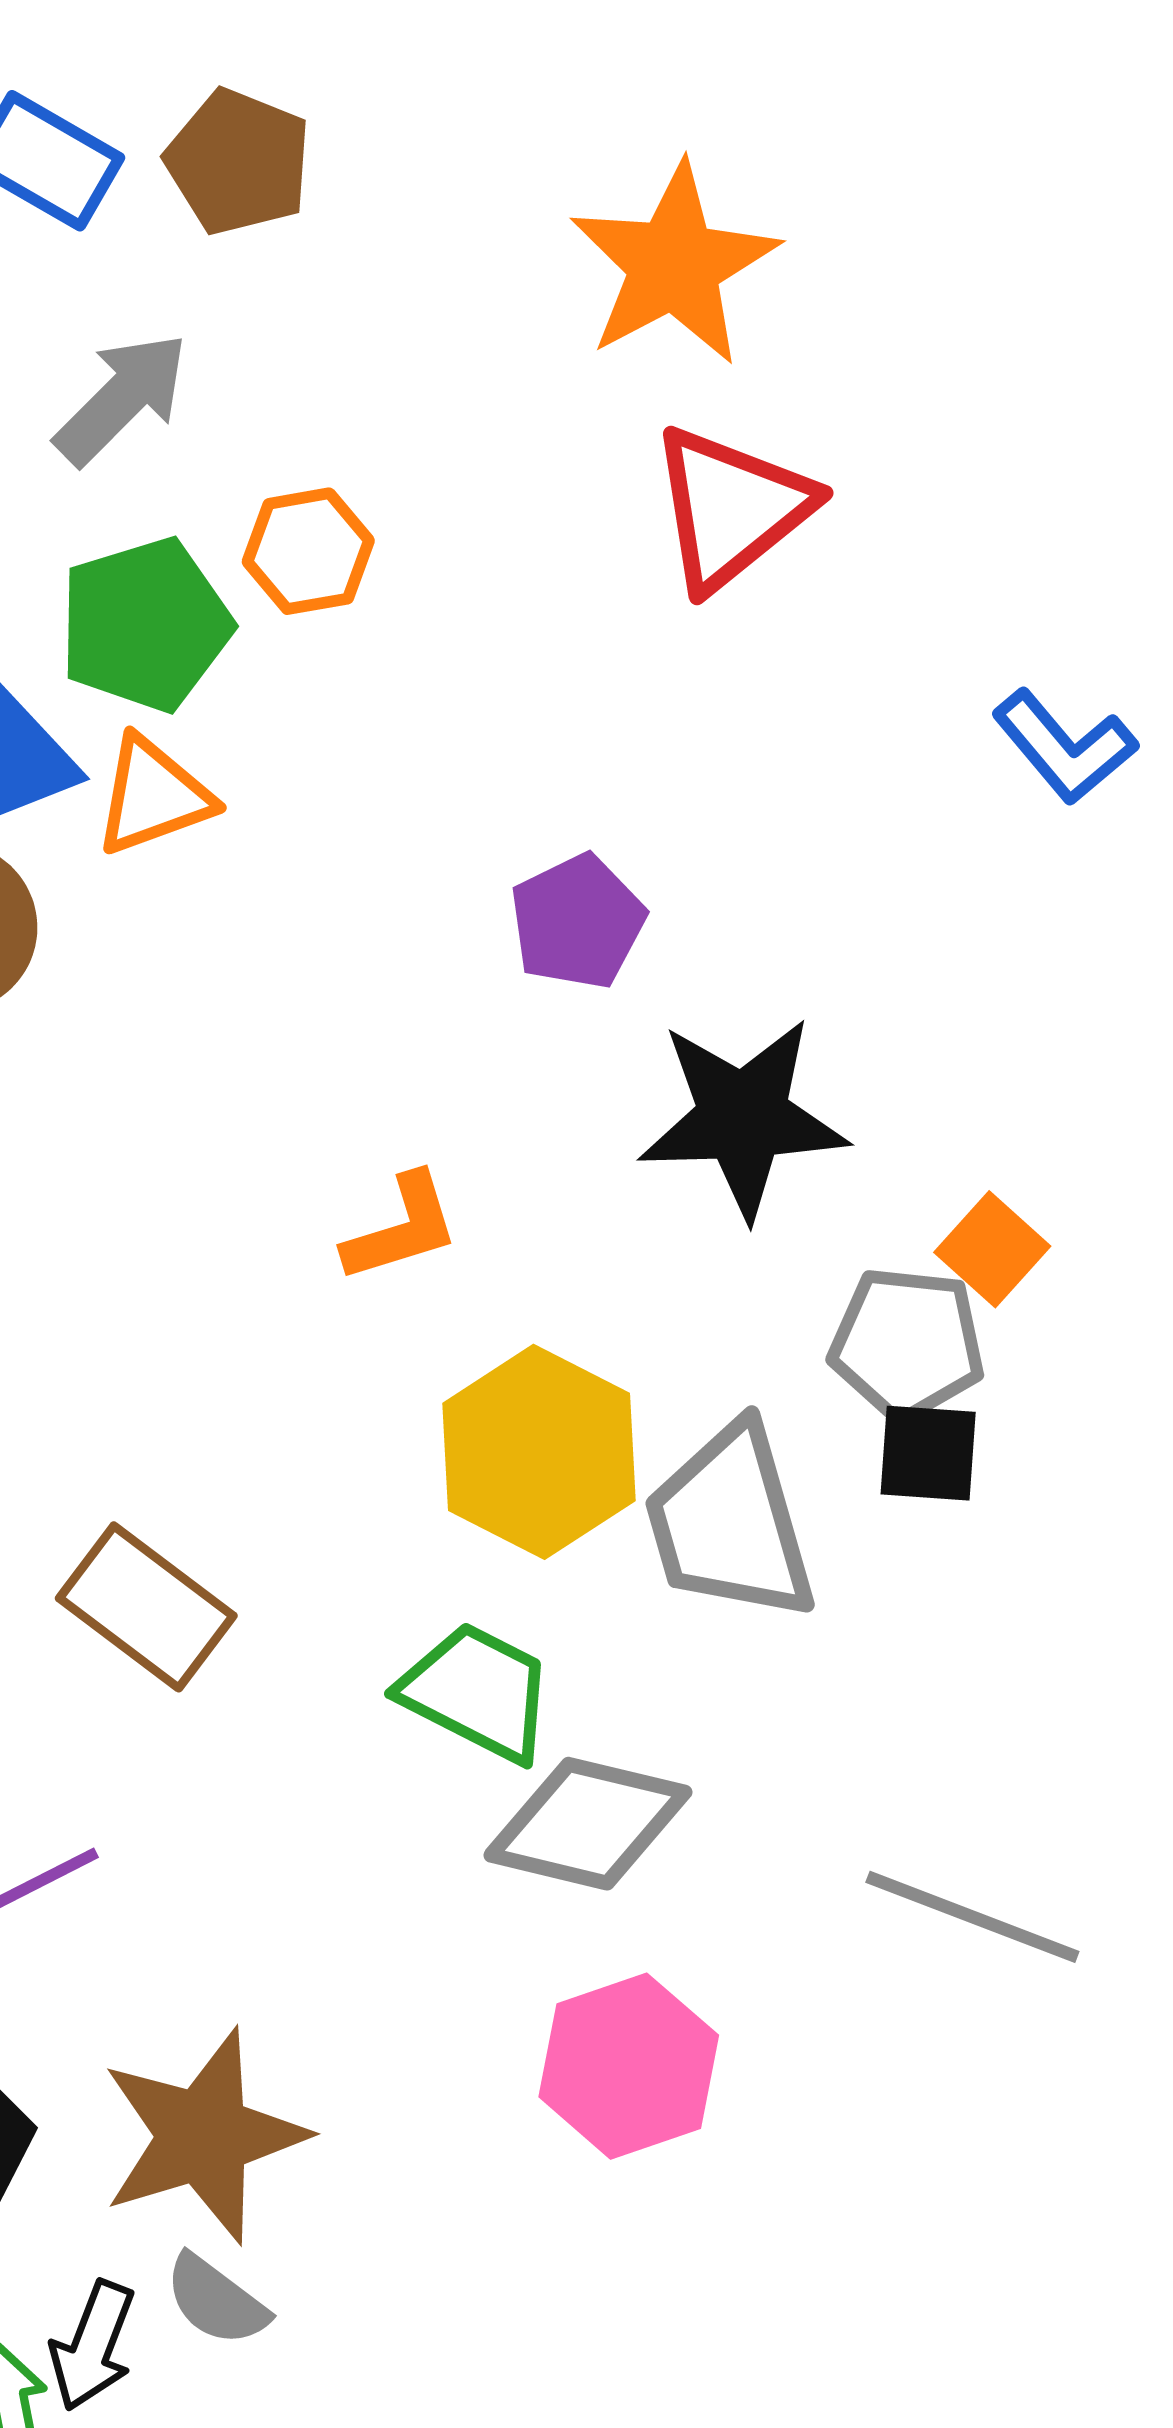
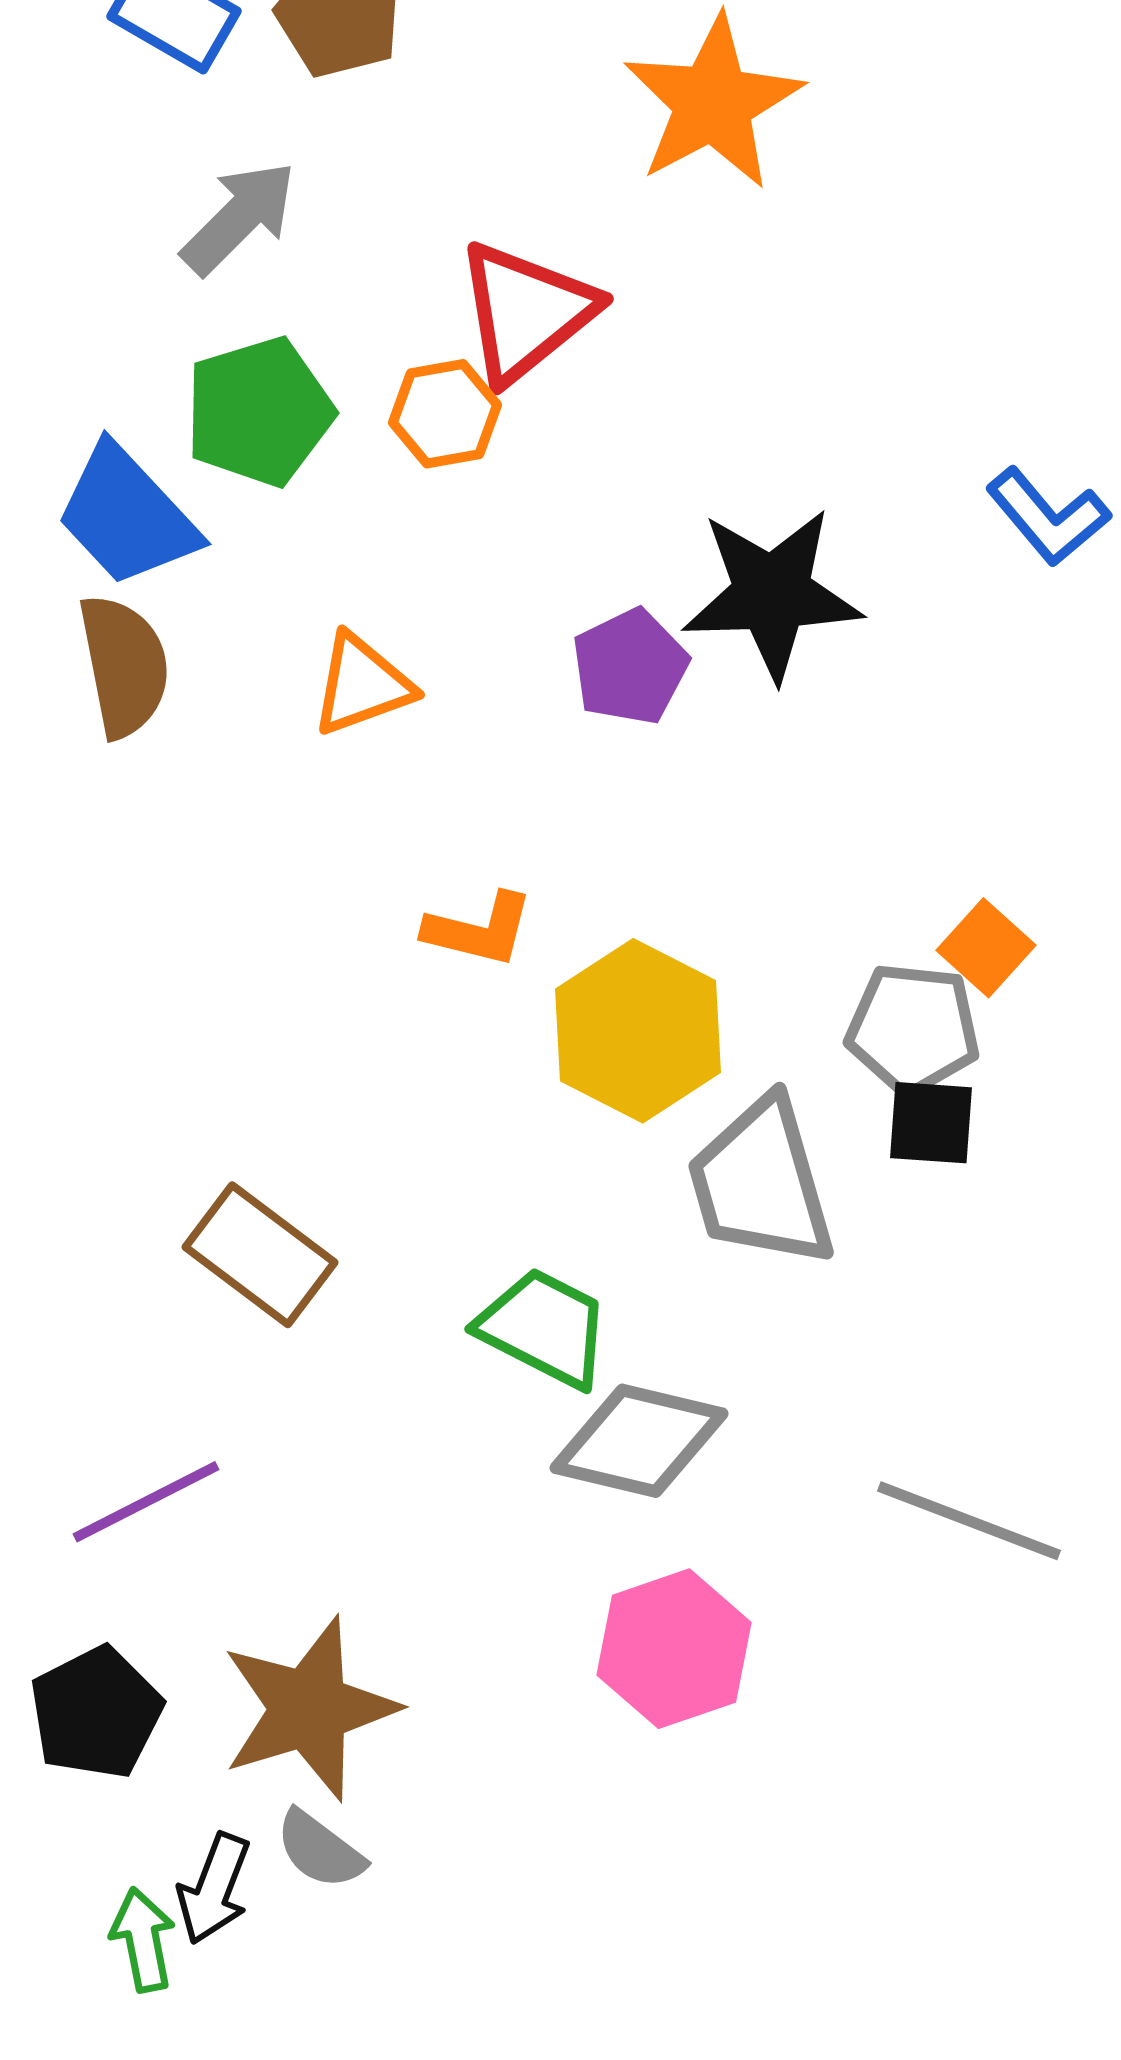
red triangle: (731, 508) -> (526, 312), moved
orange hexagon: (308, 551) -> (445, 414), moved
orange triangle: (153, 796) -> (362, 685), moved
black star: (743, 1118) -> (772, 594), moved
orange L-shape: (401, 1228) -> (479, 930), turned 31
yellow hexagon: (539, 1452) -> (638, 1031), moved

